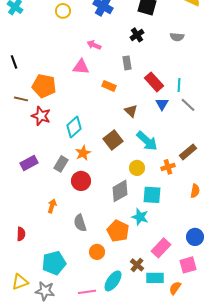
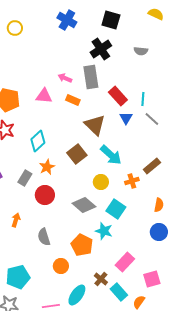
yellow circle: (63, 11) -> (15, 28), moved
black cross: (137, 35) -> (101, 49), size x1.5
pink arrow: (94, 45) -> (65, 78), moved
gray rectangle: (127, 63) -> (91, 77), size x1.6
pink triangle: (81, 67) -> (44, 96), moved
brown triangle: (131, 111) -> (95, 125), size x1.6
gray diamond: (120, 191) -> (84, 205), turned 70
cyan square: (152, 195) -> (116, 209), turned 30
blue circle: (195, 237) -> (159, 232), moved
cyan rectangle: (155, 278) -> (119, 292), turned 48

